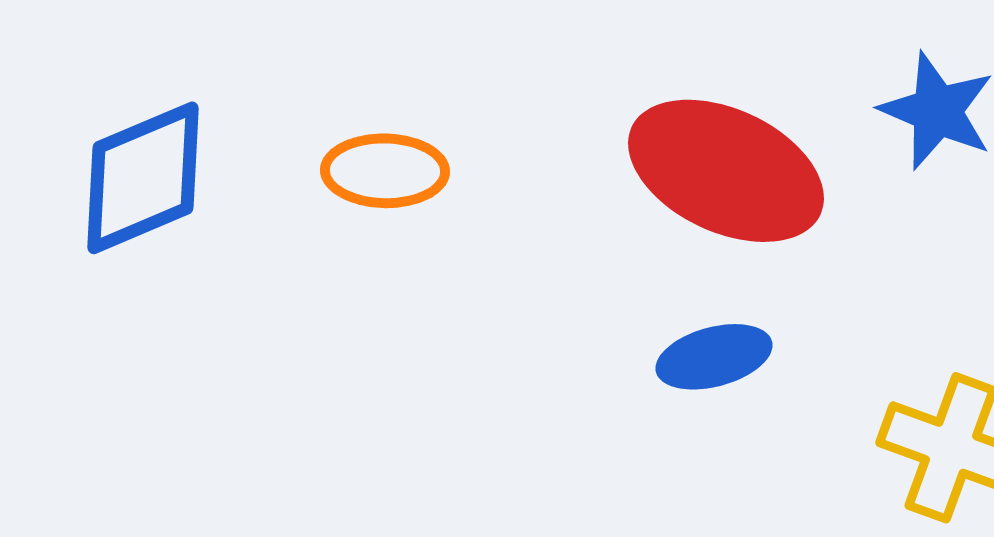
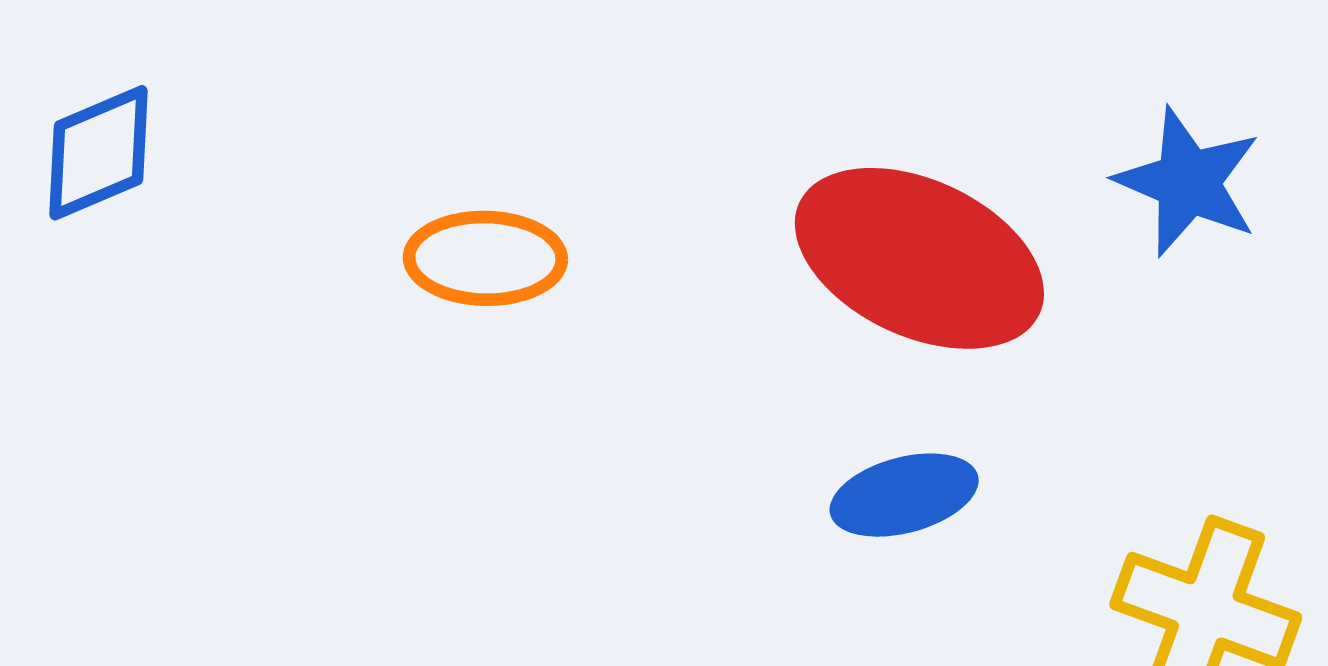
blue diamond: (143, 178) -> (99, 153), moved, size x0.7

